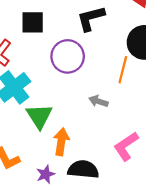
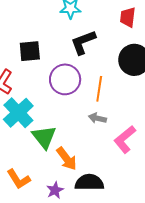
orange line: (123, 70) -> (99, 89), moved
orange arrow: (61, 142) -> (67, 159), turned 140
pink L-shape: (126, 146) -> (125, 139), moved

